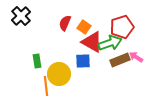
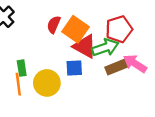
orange square: (84, 27) -> (75, 29), size x1.6
pink arrow: (136, 57) -> (135, 64), size x1.5
orange line: (46, 86) -> (18, 84), moved

